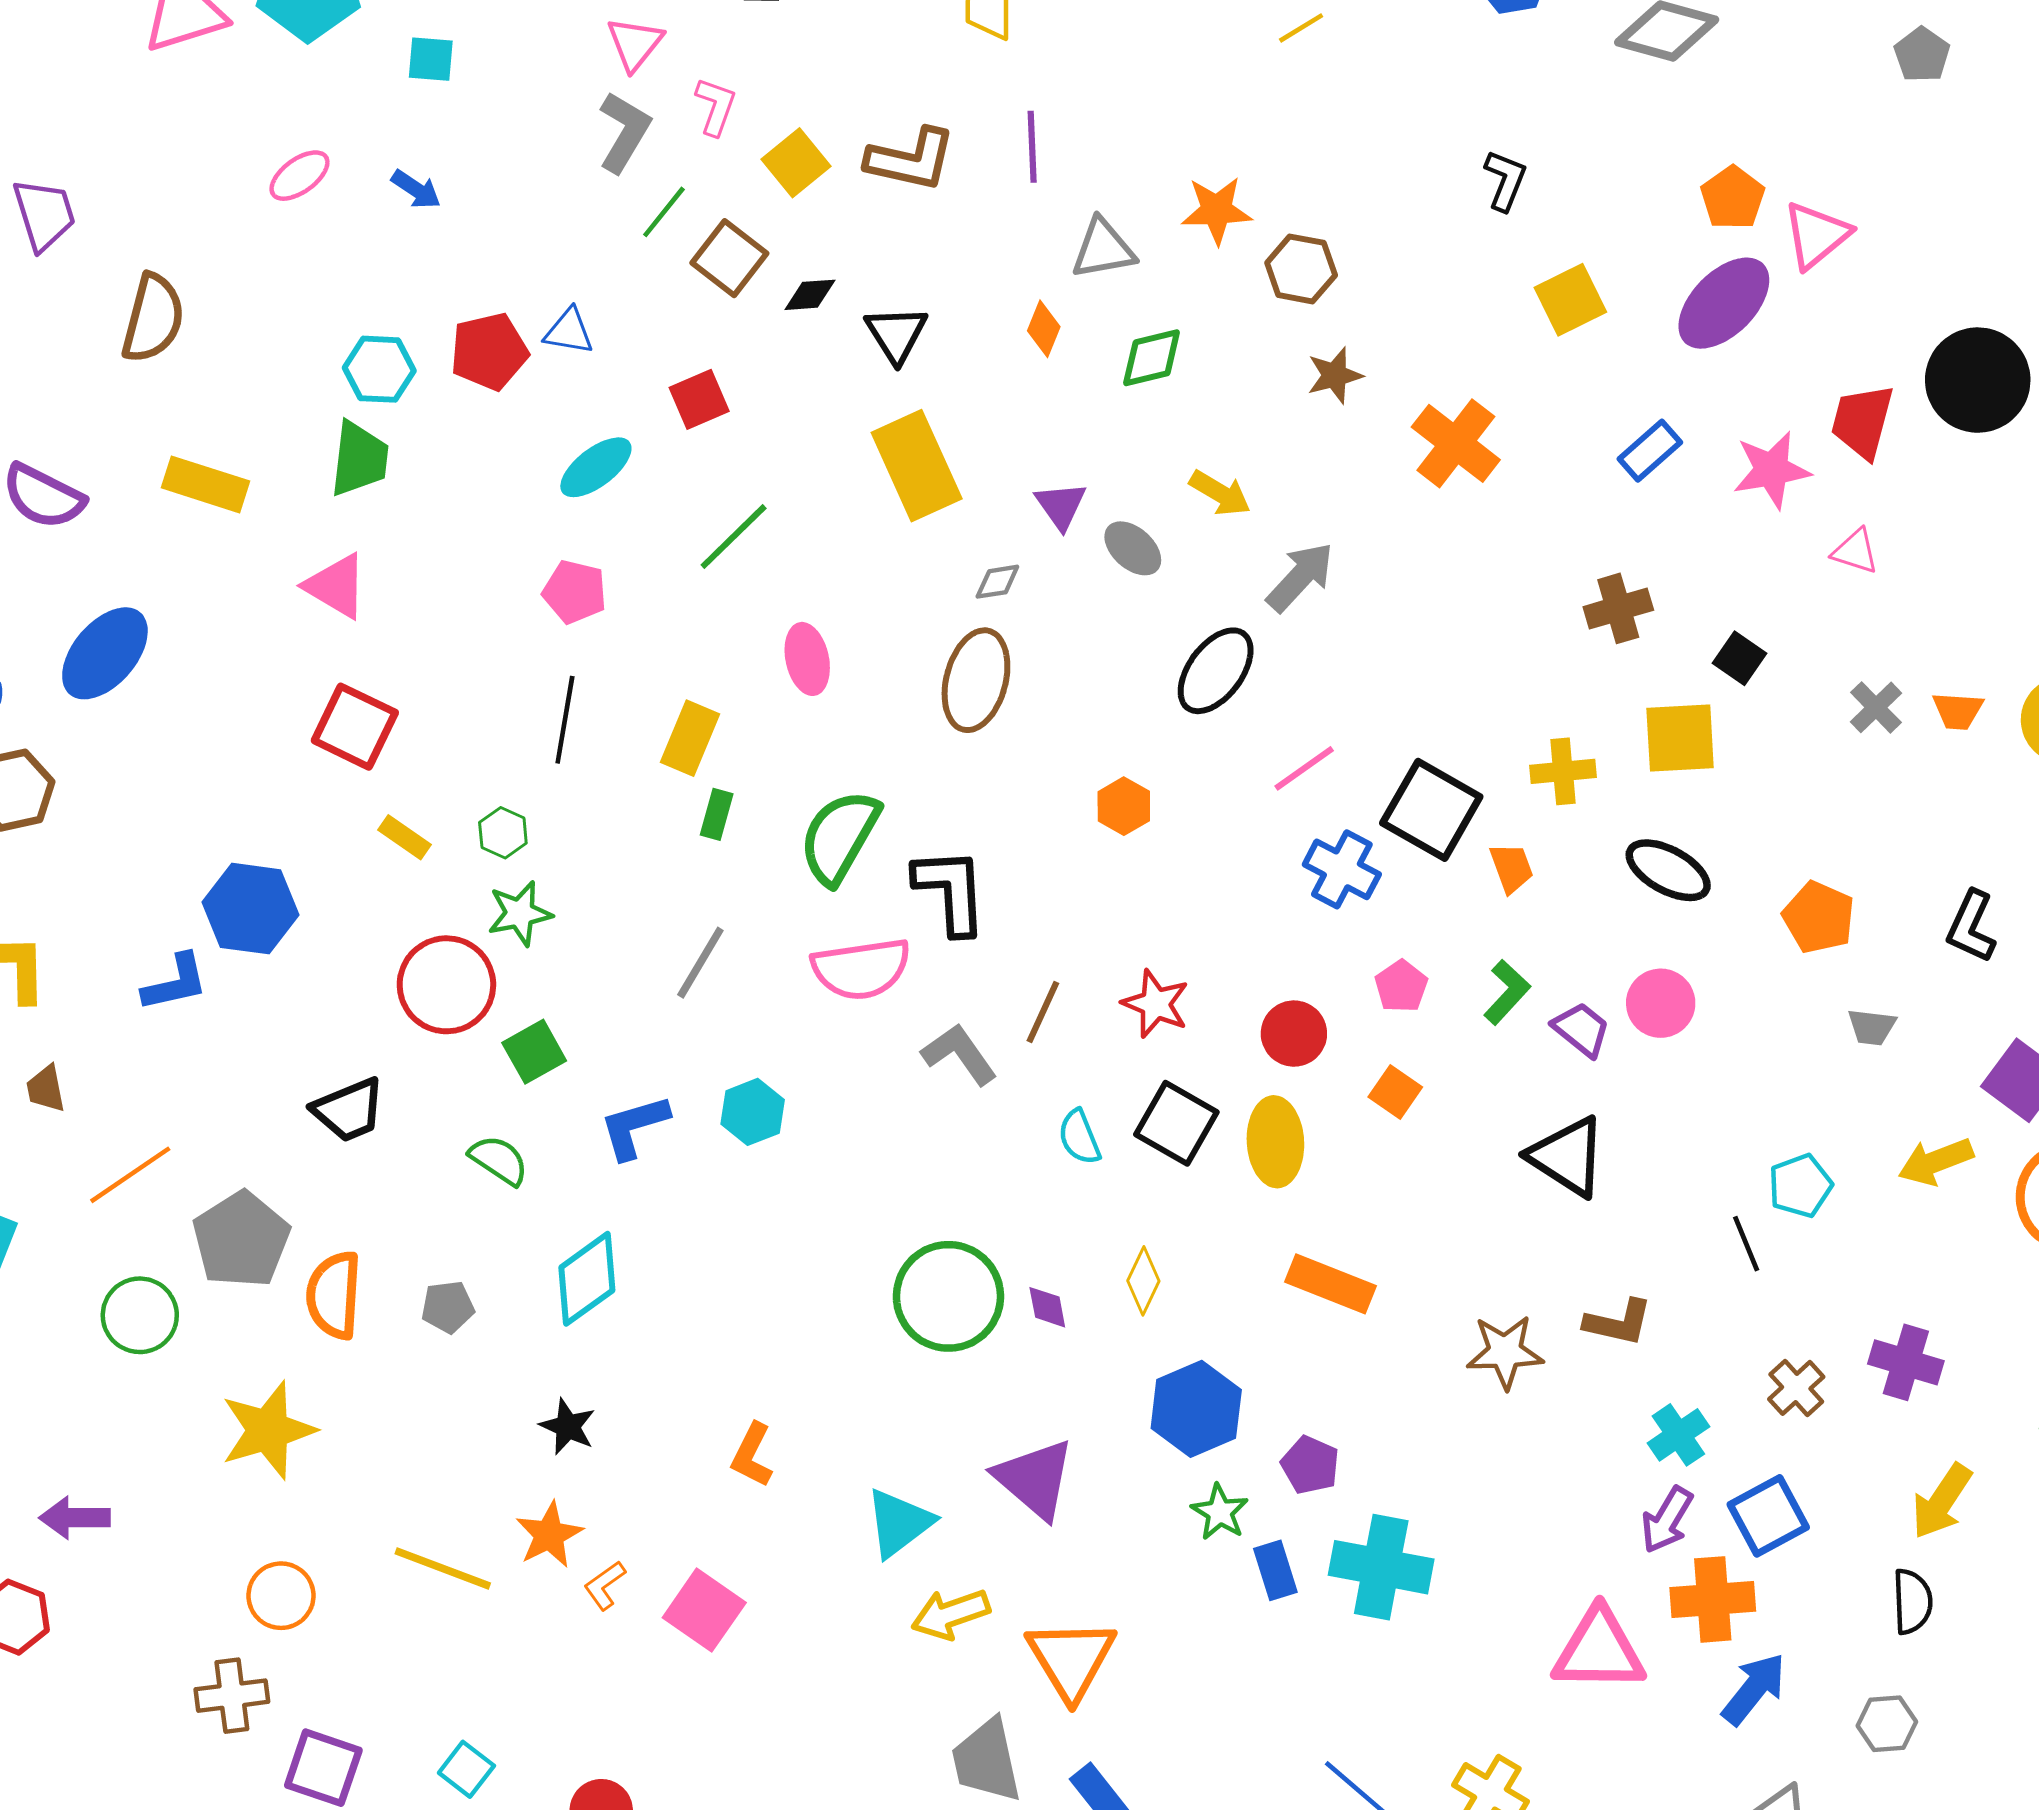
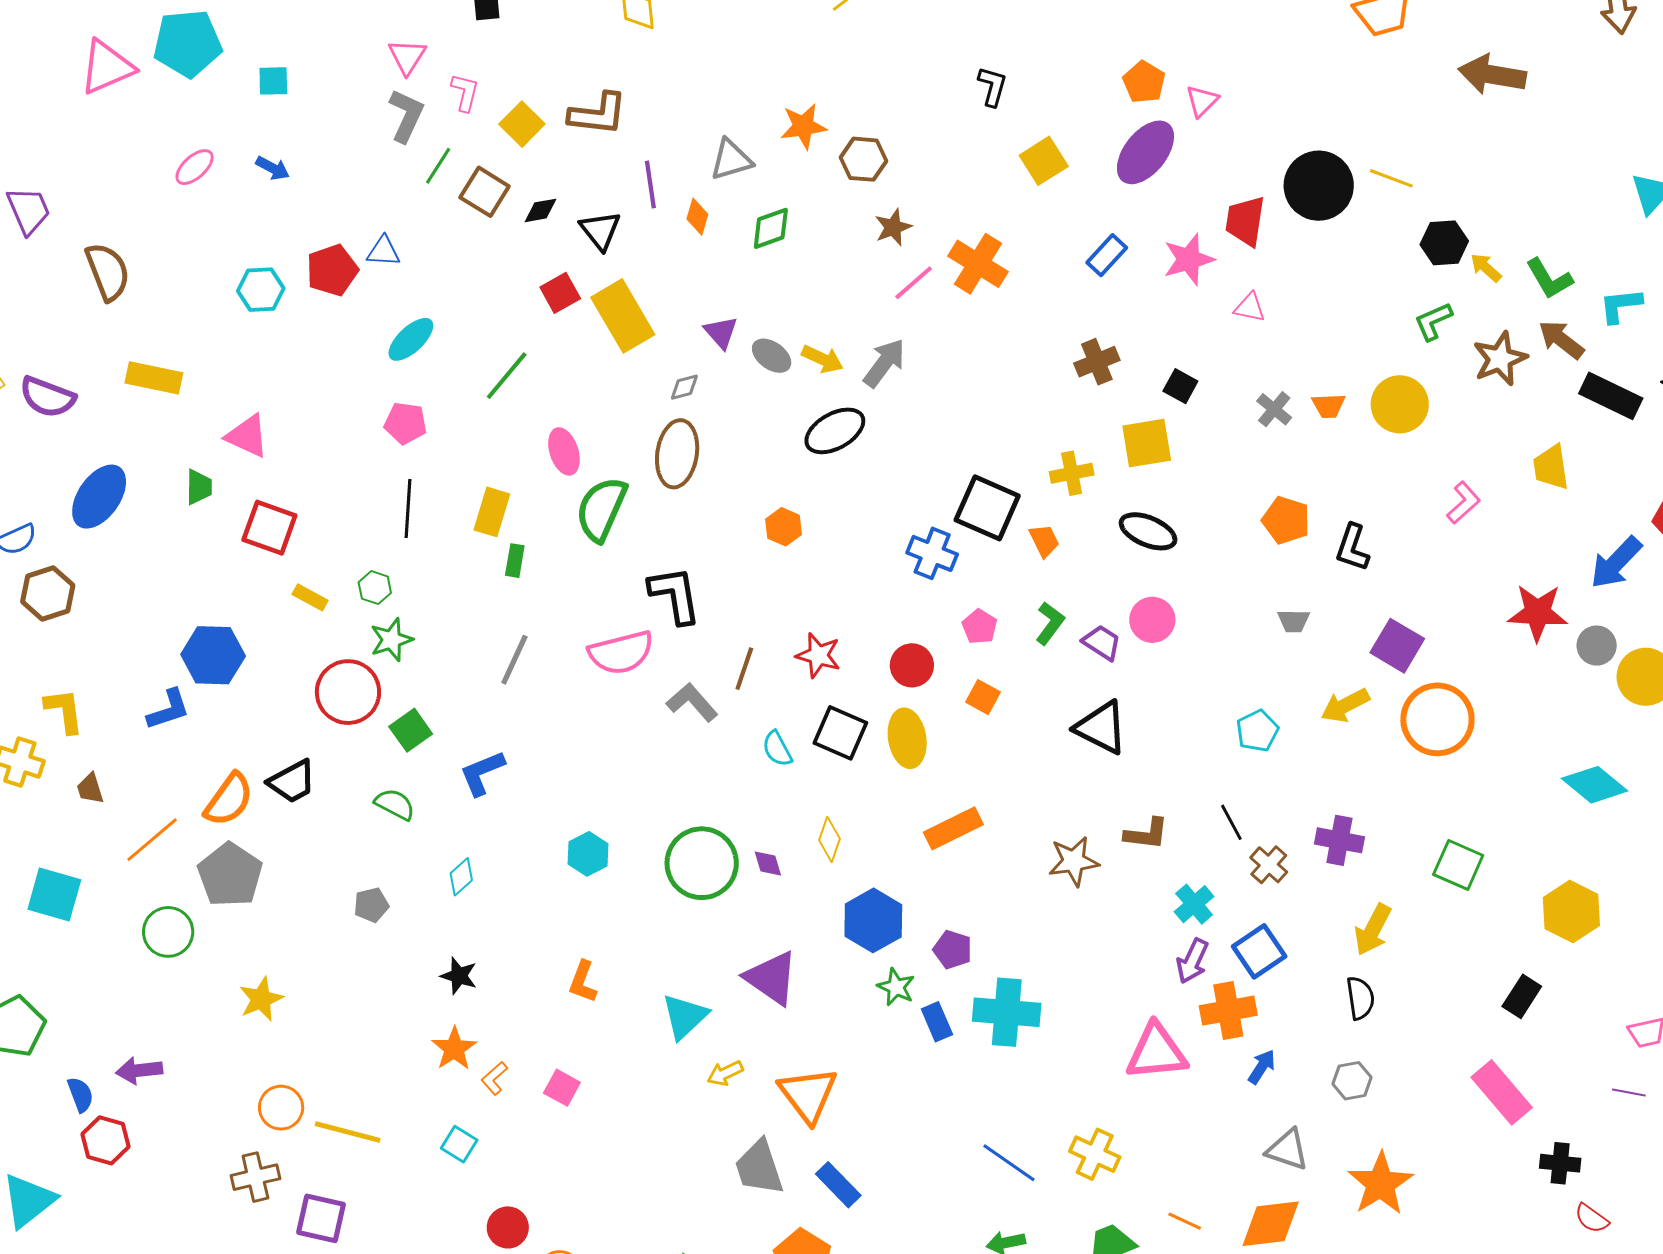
purple line: (1032, 147) -> (650, 184), moved
pink triangle: (1816, 235) -> (1202, 101), size x0.7
brown semicircle: (153, 318) -> (108, 272), turned -30
red square: (699, 399) -> (560, 293), moved
green trapezoid: (359, 459) -> (199, 487), moved, size x0.7
yellow arrow: (1220, 493) -> (822, 359), moved
black ellipse: (1216, 671) -> (835, 431), turned 30
pink line: (1304, 768) -> (914, 283), moved
green semicircle: (839, 837) -> (601, 509), moved
orange pentagon: (1819, 917) -> (1286, 520), moved
cyan hexagon: (753, 1112) -> (588, 854), moved
black line: (1746, 1244) -> (1231, 822), moved
cyan diamond: (587, 1279) -> (461, 877), size x0.6
orange rectangle: (1330, 1284) -> (953, 828), turned -42
orange semicircle: (334, 1295) -> (229, 800), moved, turned -142
yellow star: (268, 1430) -> (261, 999), size x0.7
yellow line: (443, 1568) -> (348, 1132), moved
pink square: (704, 1610) -> (562, 1088), size x0.7
yellow arrow: (951, 1614) -> (725, 1073), size x0.7
blue arrow: (1754, 1689) -> (1262, 1067), size x0.7
cyan square: (466, 1769) -> (459, 1144), moved

